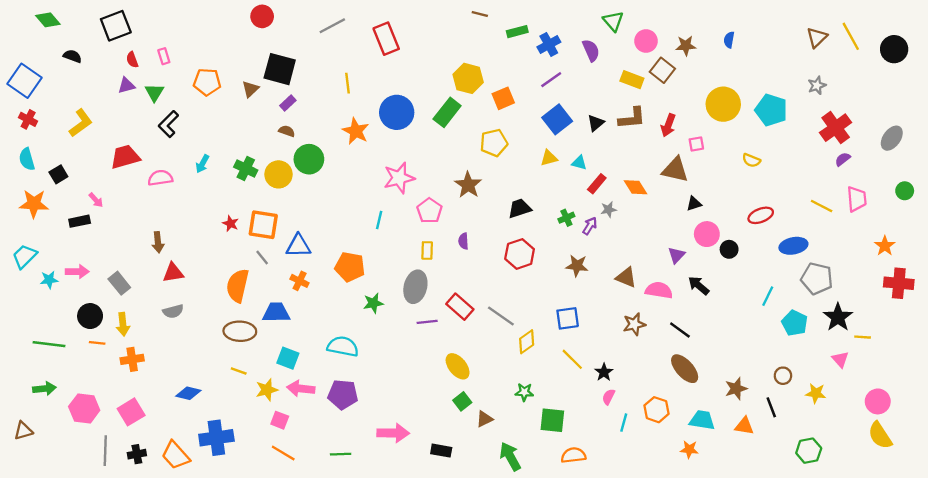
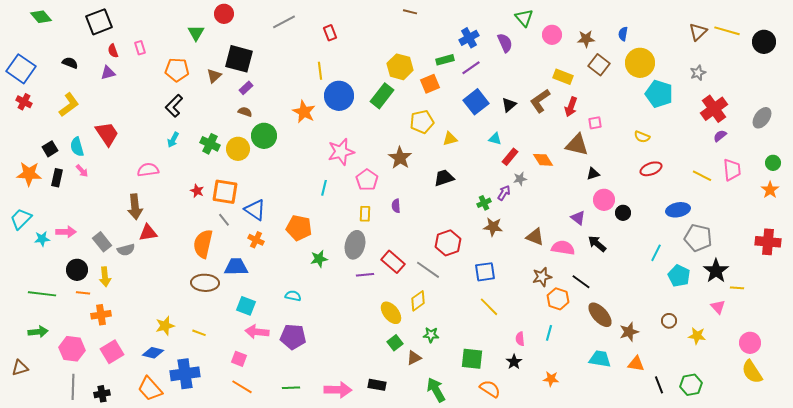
green rectangle: (517, 32) -> (445, 60), moved
yellow line: (851, 36) -> (727, 31), turned -45
red rectangle: (386, 39) -> (330, 33), size x0.6
black semicircle: (73, 56) -> (70, 63), moved
brown square: (662, 70) -> (599, 65), moved
yellow rectangle: (632, 80) -> (563, 77), moved
yellow line: (348, 83) -> (320, 71), moved
green triangle: (154, 92) -> (196, 33), moved
yellow circle: (723, 104) -> (640, 63), moved
brown L-shape: (632, 118) -> (540, 101), turned 150
black L-shape: (168, 124) -> (174, 106), moved
red trapezoid: (125, 157) -> (107, 134), turned 72
yellow triangle: (549, 158) -> (450, 139), moved
cyan semicircle: (27, 159) -> (77, 147), moved
pink semicircle: (160, 178) -> (148, 170), moved
red ellipse: (761, 215) -> (651, 169), moved
green cross: (566, 218) -> (484, 203), moved
black rectangle: (80, 221) -> (57, 178), moved, turned -66
brown arrow: (158, 242) -> (135, 207), size x1.4
blue triangle: (298, 246) -> (255, 210), turned 35
orange star: (885, 246) -> (770, 190), moved
red hexagon: (520, 254) -> (448, 243), moved
purple triangle: (676, 255) -> (578, 218), turned -35
gray semicircle: (173, 311) -> (126, 250), moved
yellow diamond: (527, 342) -> (418, 301), moved
cyan semicircle: (343, 346) -> (293, 296), size x0.6
orange cross: (132, 359) -> (101, 315), moved
brown ellipse: (685, 369) -> (600, 315), moved
yellow line: (239, 371) -> (199, 333), moved
black star: (604, 372) -> (514, 362), moved
yellow star: (267, 390) -> (165, 326), moved
green star: (524, 392) -> (431, 335), moved
blue diamond: (188, 393) -> (153, 353), moved
pink semicircle: (609, 397) -> (520, 339), turned -32
black line: (771, 407) -> (659, 385), moved
orange hexagon: (657, 410) -> (558, 299), moved
cyan line: (624, 423) -> (549, 333), moved
pink arrow: (393, 433) -> (338, 390), moved
orange star: (689, 449) -> (551, 379), moved
gray line: (105, 451) -> (73, 387), moved
black cross: (137, 454) -> (102, 394), moved
orange semicircle: (573, 455) -> (490, 389), turned 40

